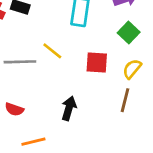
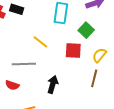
green square: (129, 32) -> (86, 30), moved
gray line: (20, 62) -> (24, 64), moved

